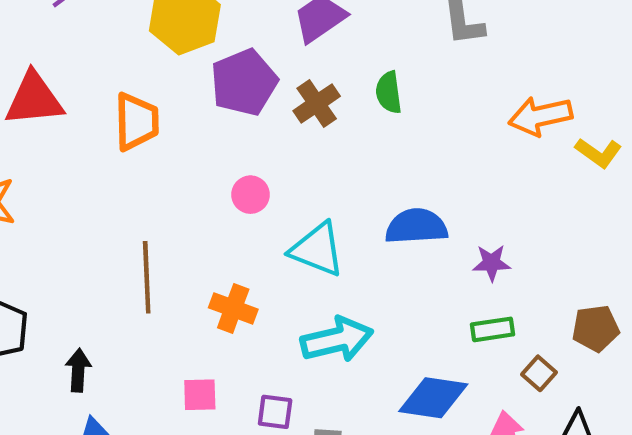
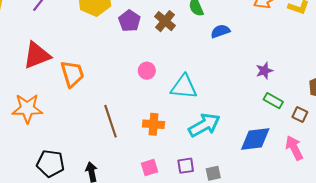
purple pentagon: (244, 82) -> (129, 21), size x0.7
orange trapezoid: (137, 122) -> (72, 74), moved
blue semicircle: (416, 226) -> (220, 31), moved, size x0.7
green rectangle: (493, 329) -> (273, 101), turned 54

